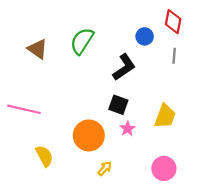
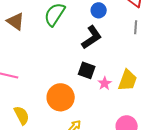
blue circle: (145, 36) -> (99, 10), moved
pink star: (127, 129) -> (105, 83), moved

